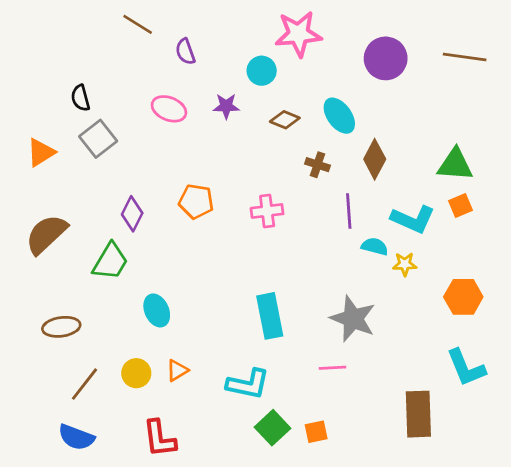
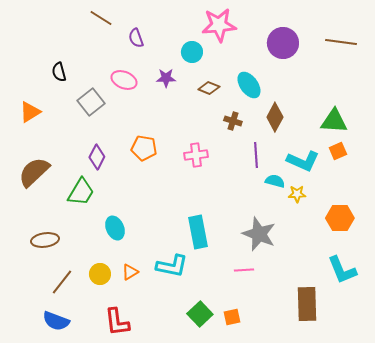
gray square: (98, 139) -> (91, 102), moved
cyan L-shape: (248, 384) -> (172, 266), moved

